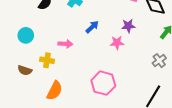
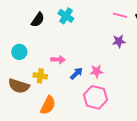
blue arrow: (92, 27) -> (76, 73), moved
pink star: (117, 43) -> (97, 71), moved
brown semicircle: (25, 70) -> (19, 86), size x1.5

